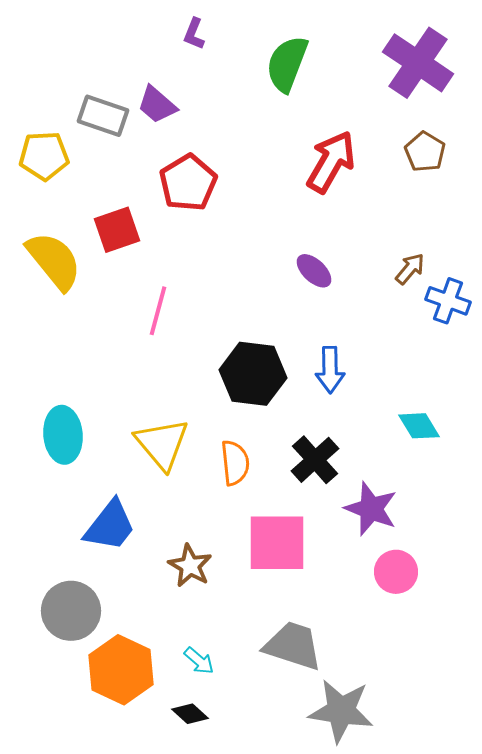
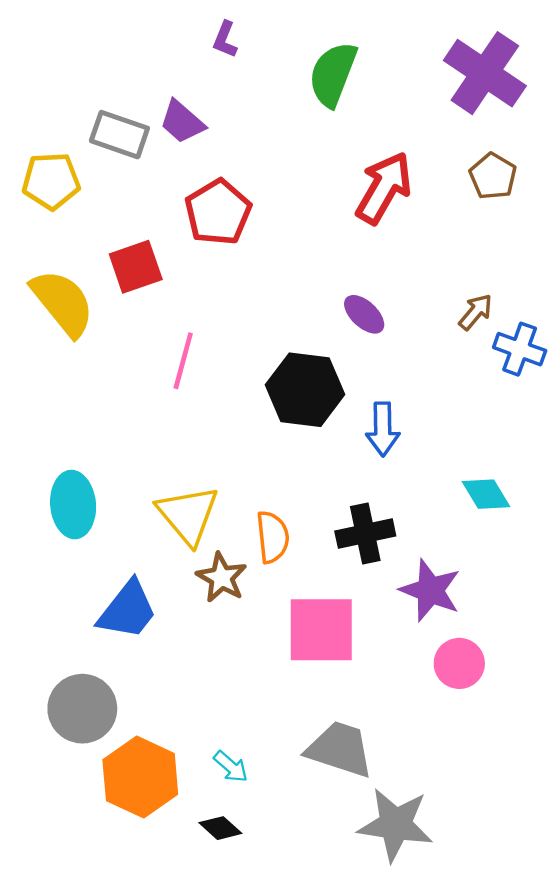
black hexagon: (253, 374) -> (305, 390), moved
black cross: (315, 460) -> (365, 534), turned 30
brown star: (190, 566) -> (222, 578), moved

